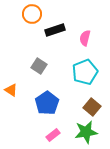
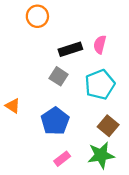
black rectangle: (55, 30) -> (70, 49), moved
gray square: (39, 66) -> (59, 76), moved

